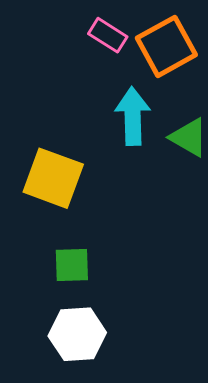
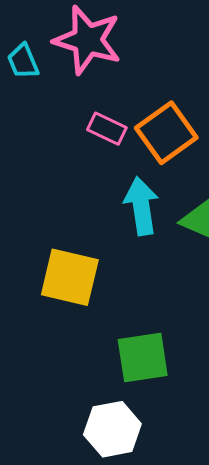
green square: (72, 265) -> (143, 358), moved, size x1.4

